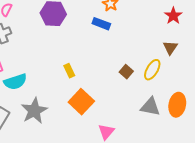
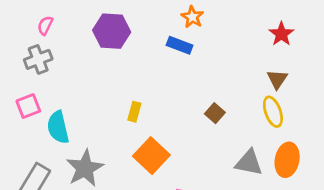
yellow ellipse: (152, 70) -> (273, 112), moved, turned -50
yellow rectangle: (69, 71) -> (134, 112), turned 40
cyan semicircle: (15, 82) -> (58, 127), turned 95

